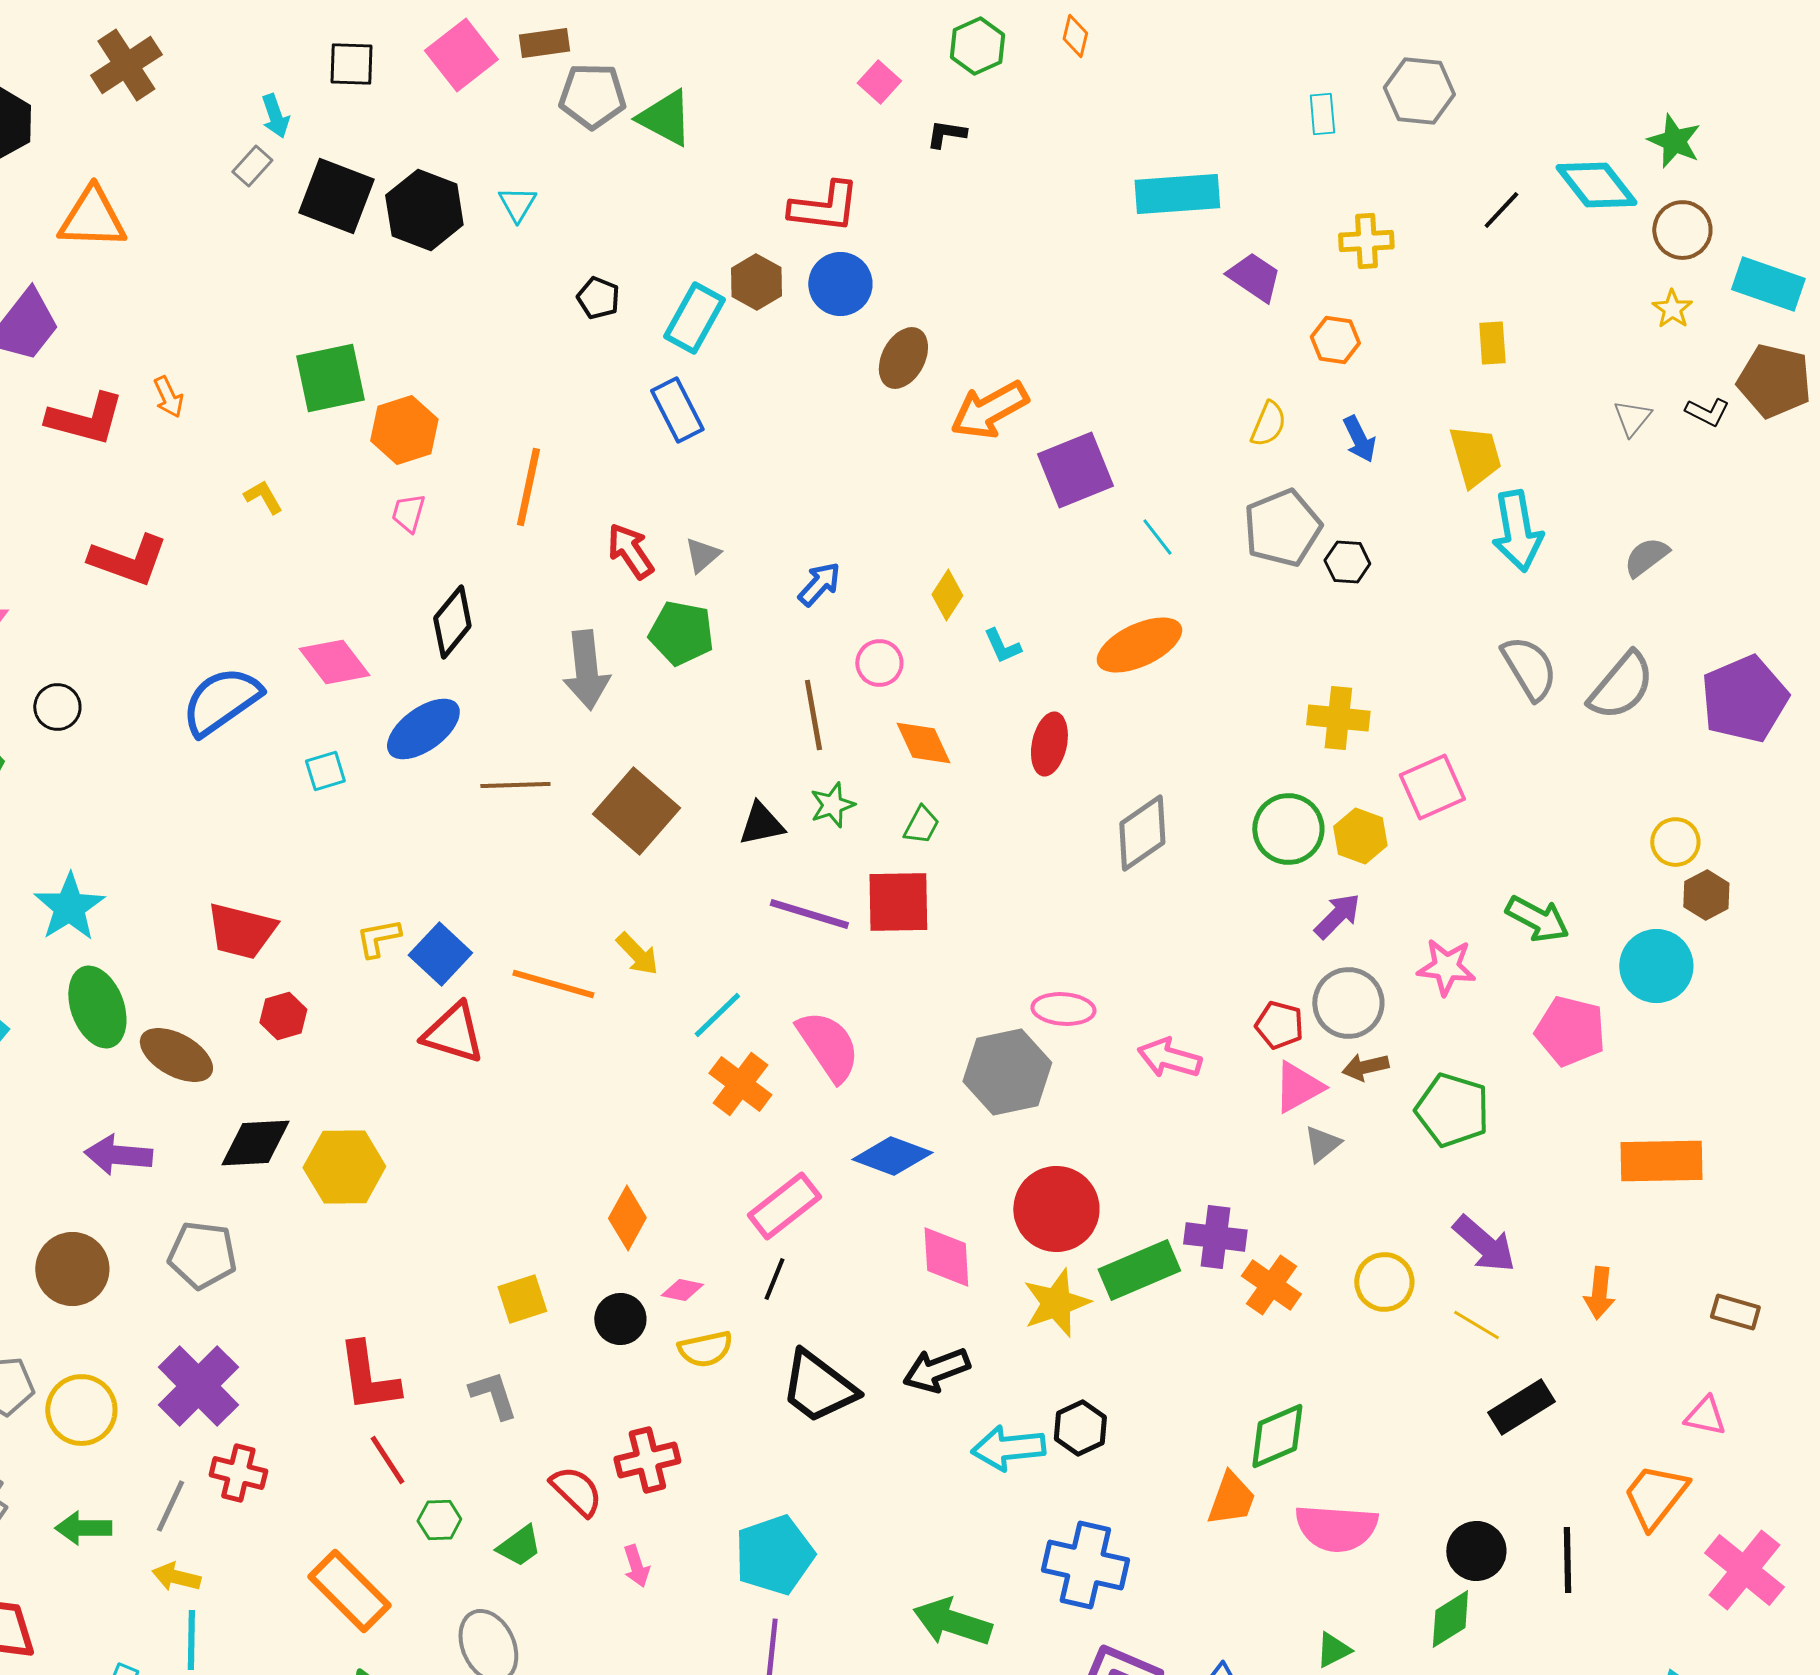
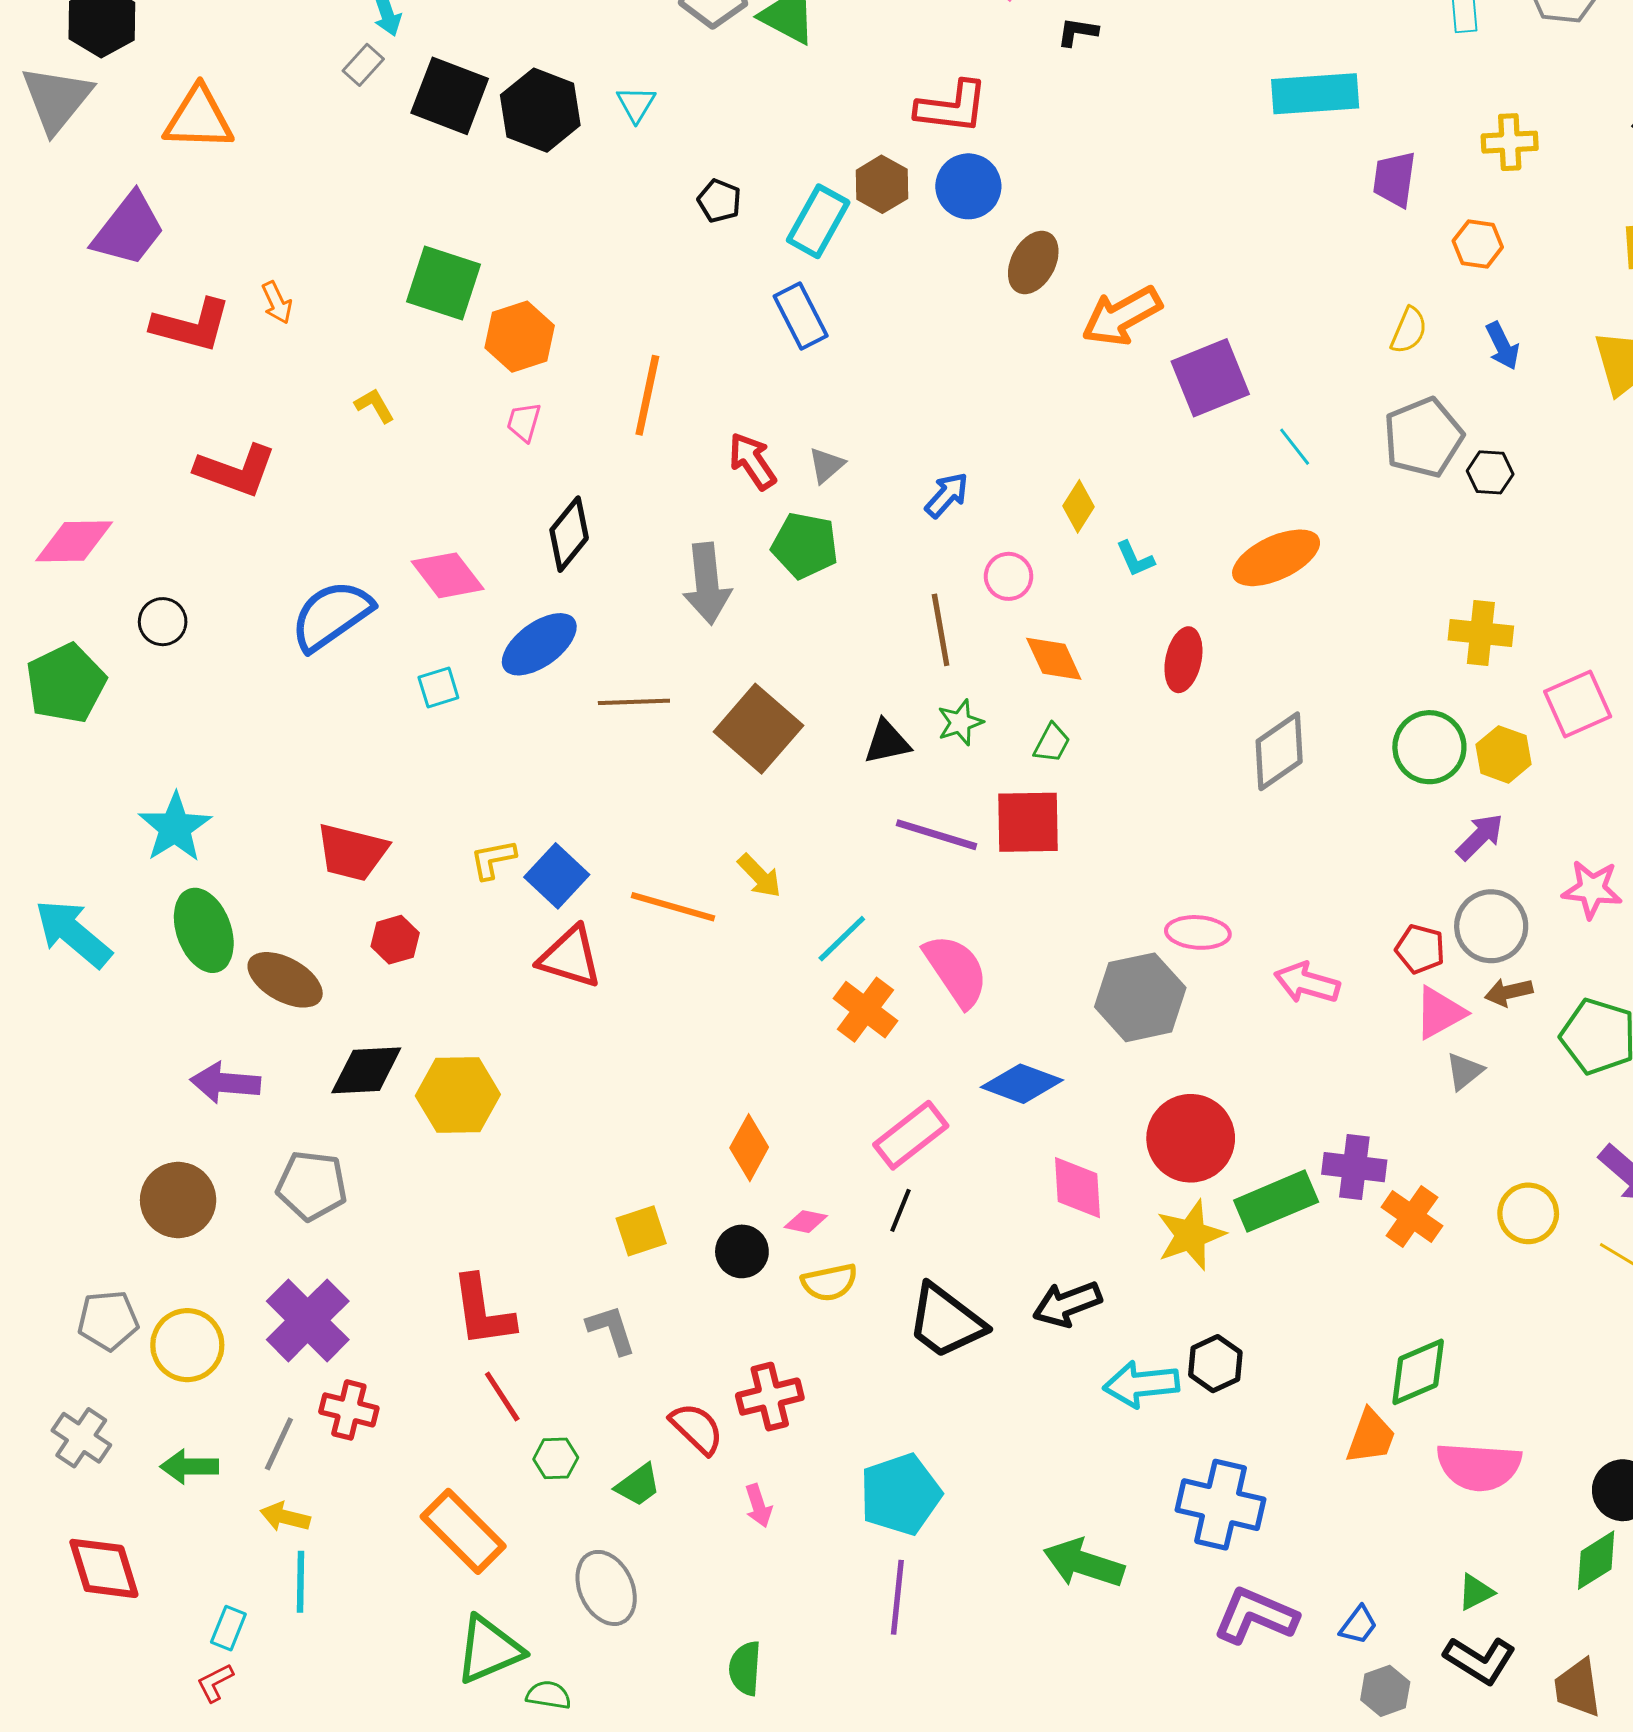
purple trapezoid: (1254, 277) -> (1394, 179), turned -116
green square: (330, 378) -> (444, 283), turned 30

